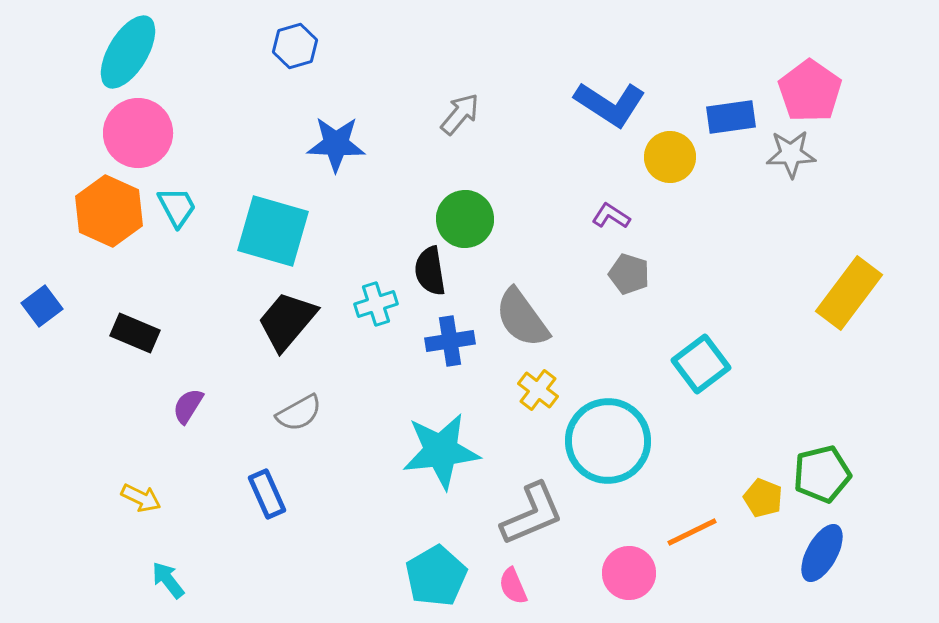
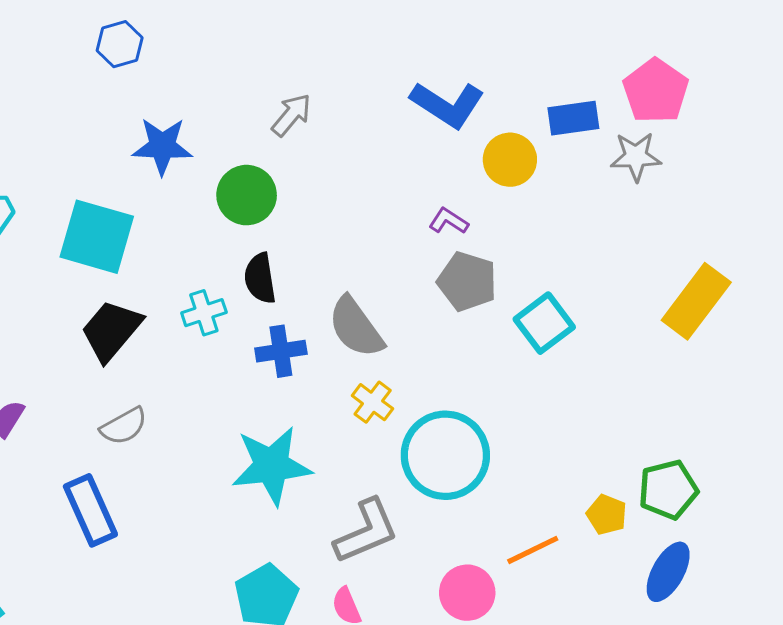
green circle: (465, 219) -> (247, 195), moved
gray pentagon: (629, 274) -> (467, 281), size x1.4
cyan square: (701, 364) -> (544, 323), moved
blue rectangle: (267, 494) -> (90, 510), size x1.4

